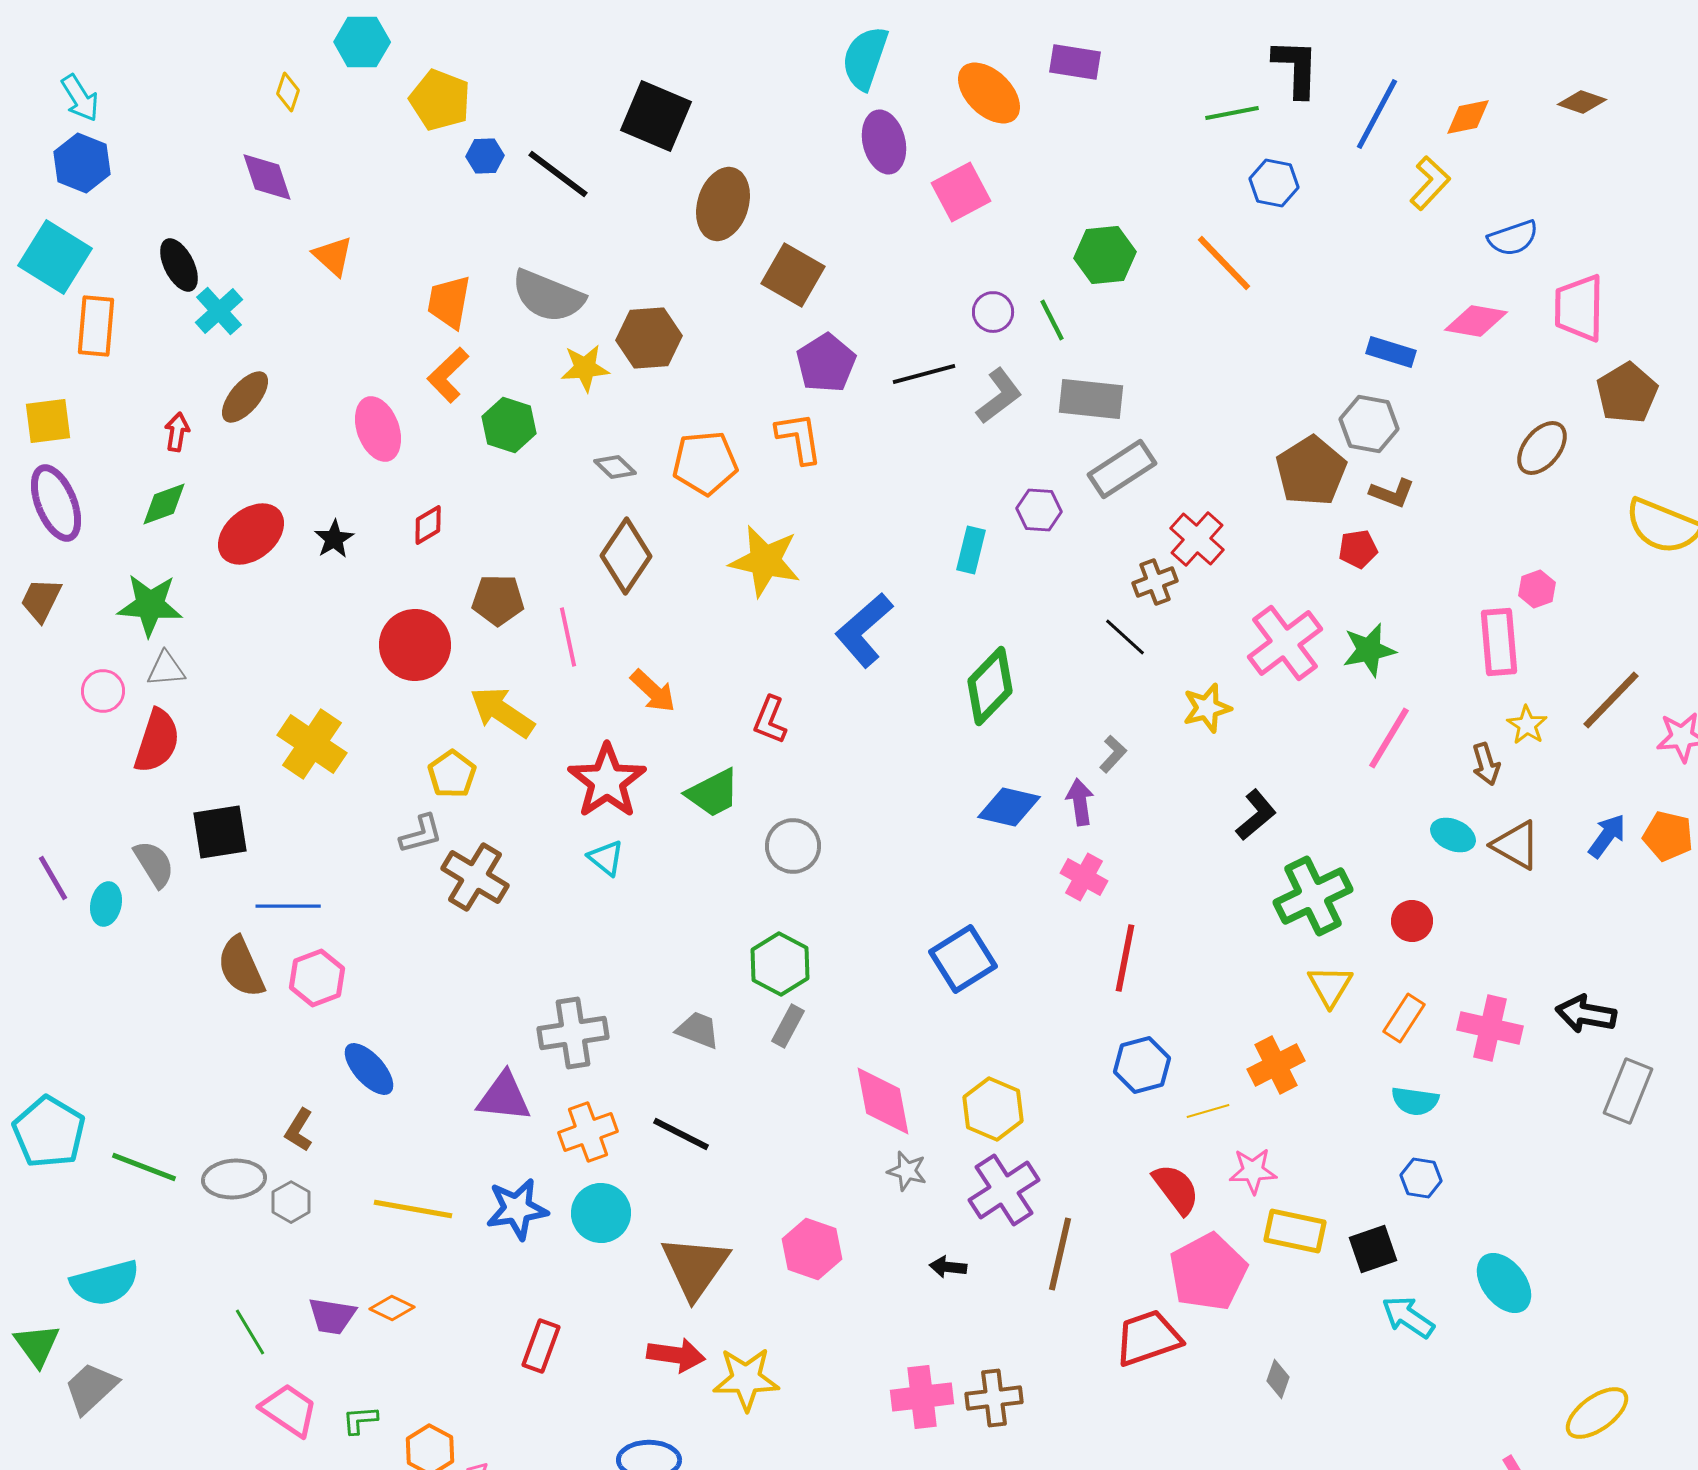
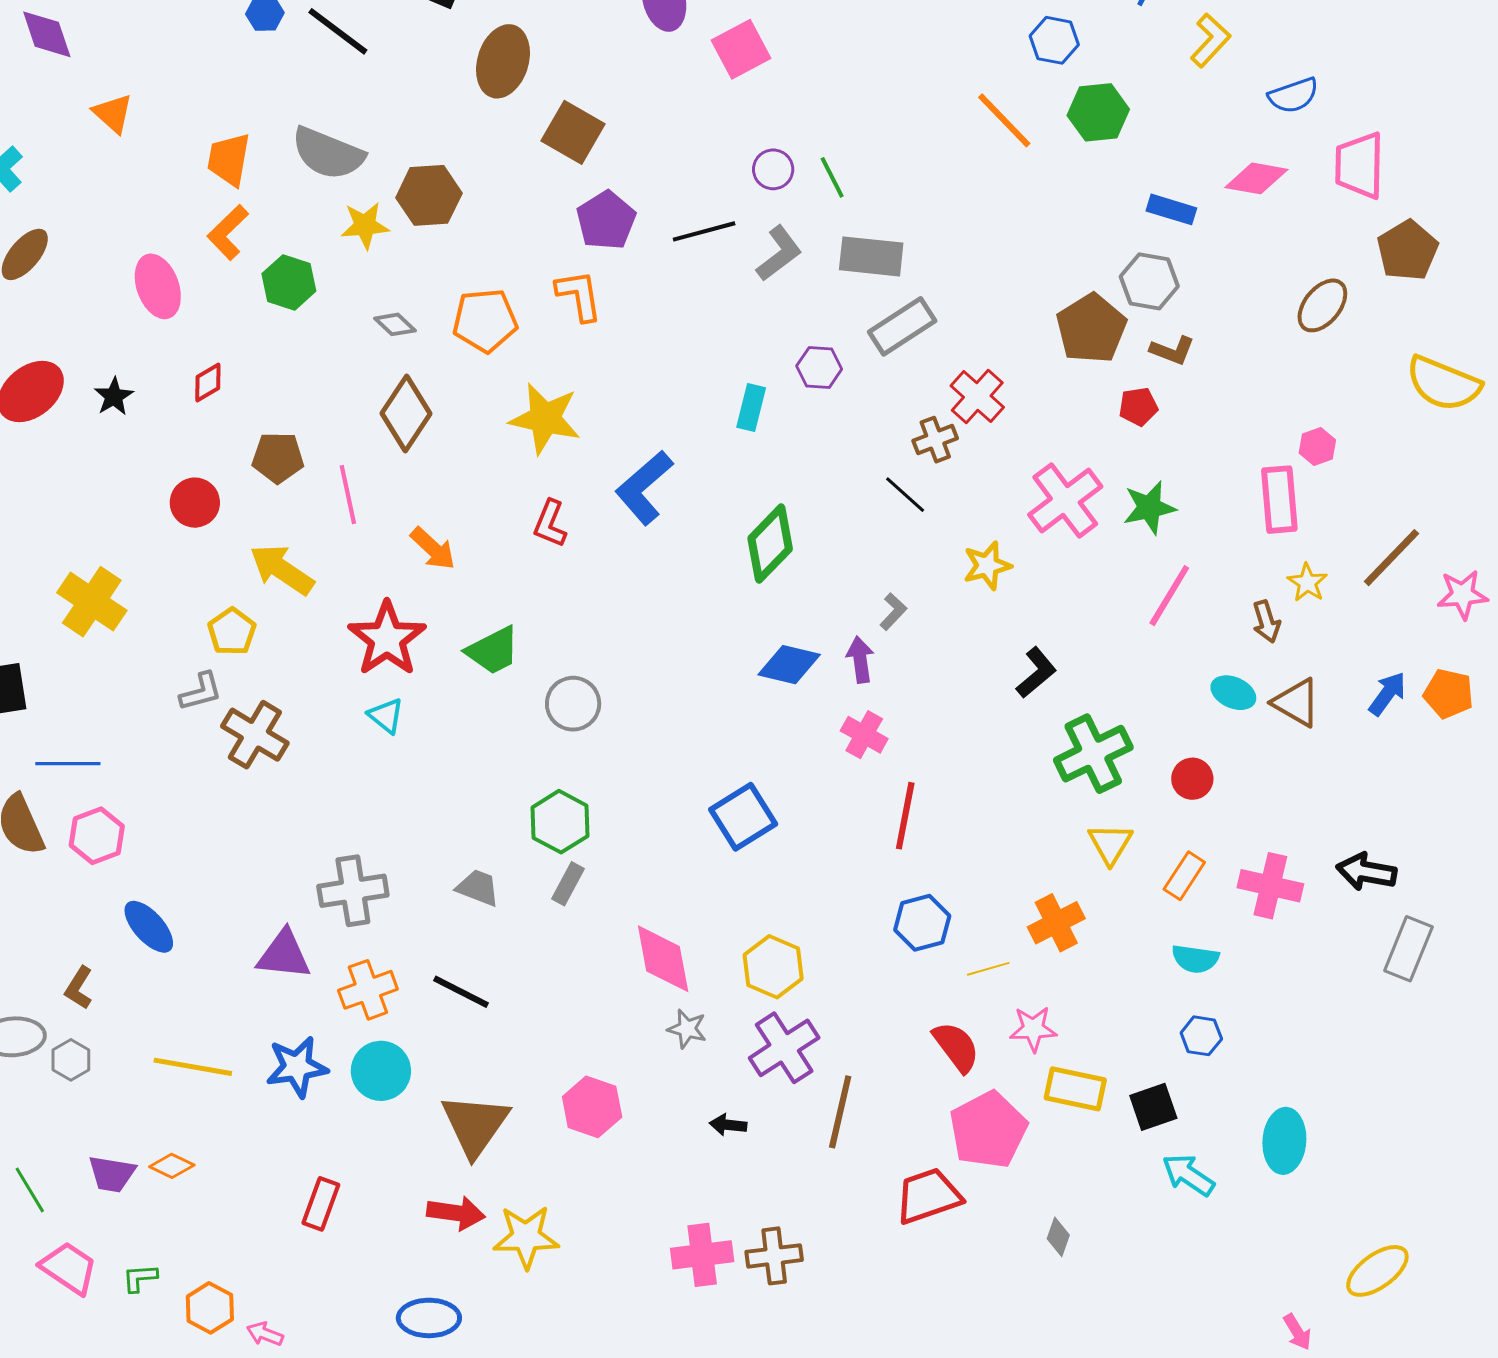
green hexagon: (1105, 255) -> (1098, 112), moved
red circle: (415, 645) -> (195, 503), size x0.7
red L-shape: (770, 720) -> (550, 524), moved
cyan ellipse: (1504, 1283) -> (1284, 1141), turned 42

